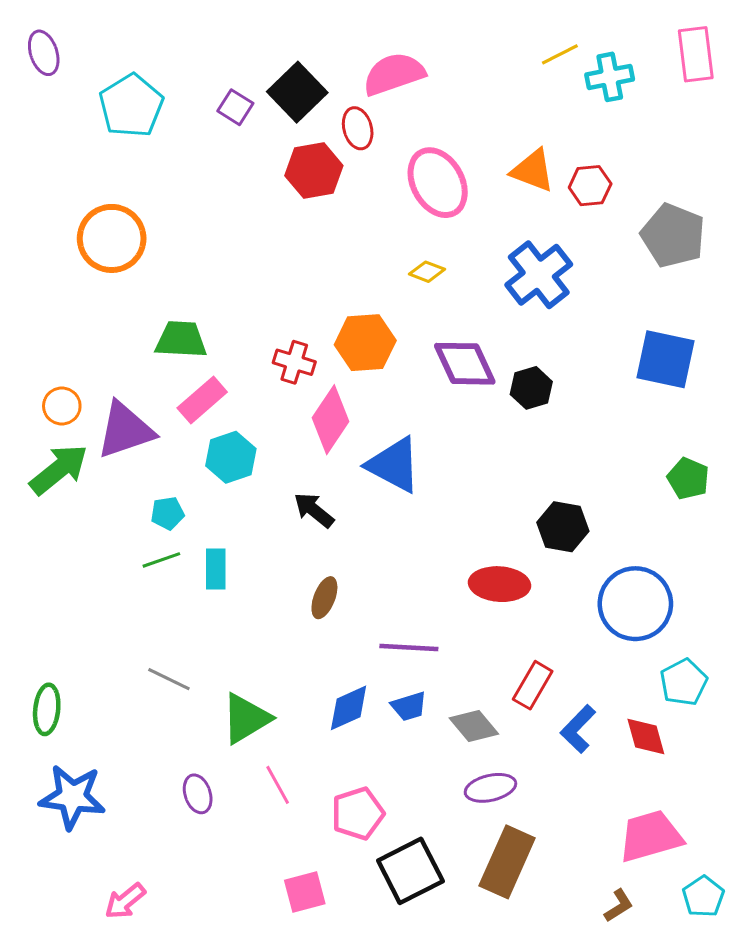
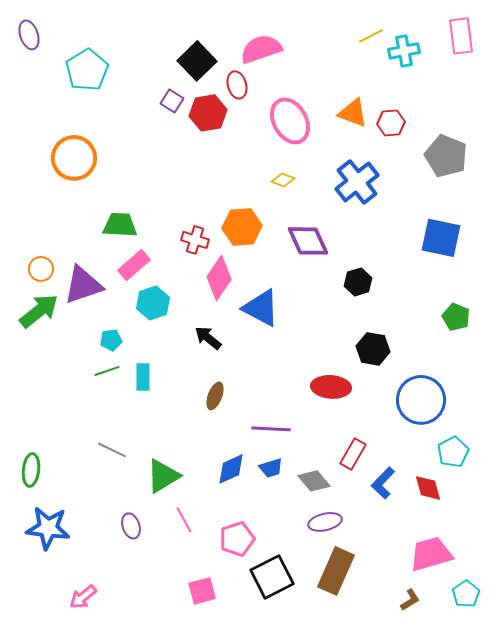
purple square: (235, 107) -> (172, 101), moved
black hexagon: (531, 388) -> (358, 282), moved

